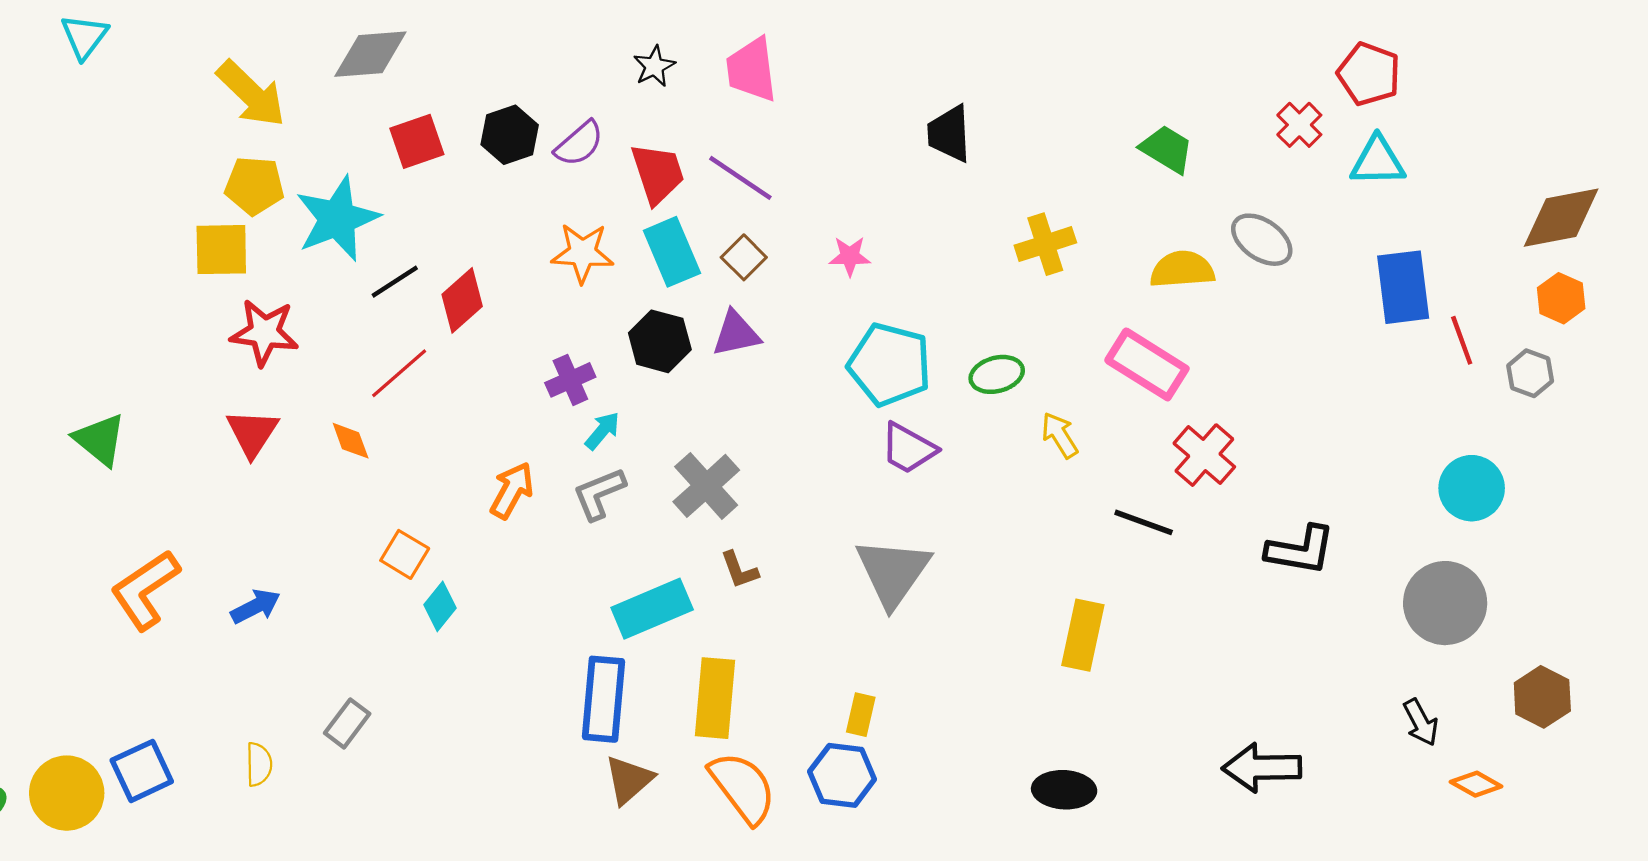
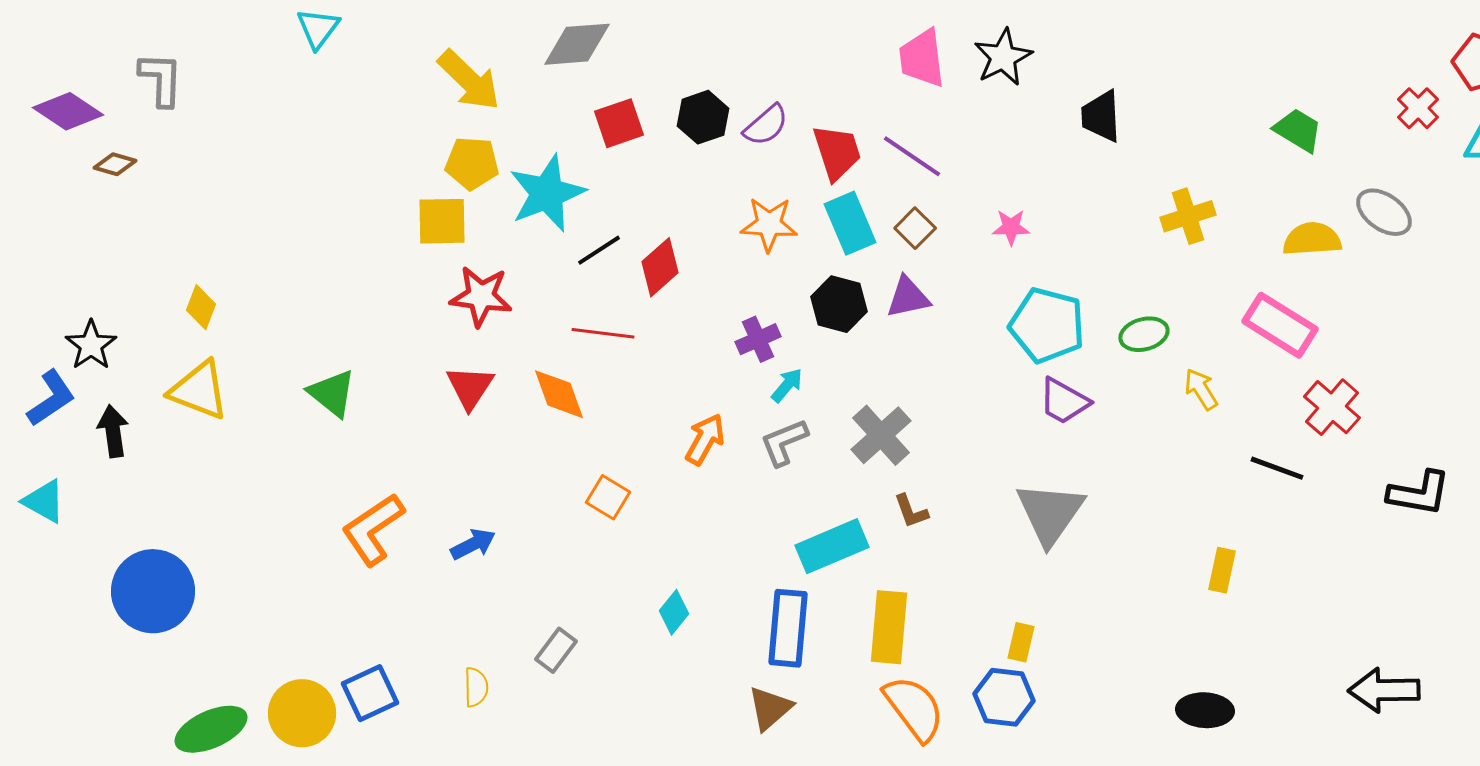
black star: (654, 66) -> (1003, 57), moved, size x1.5
red line: (399, 373) -> (603, 333), turned 48
orange diamond: (351, 441) -> (559, 394), size x1.5
cyan diamond: (440, 606) -> (674, 612), moved
yellow rectangle: (1083, 635) -> (1222, 570), size x0.7
brown triangle: (629, 780) -> (770, 708), moved

